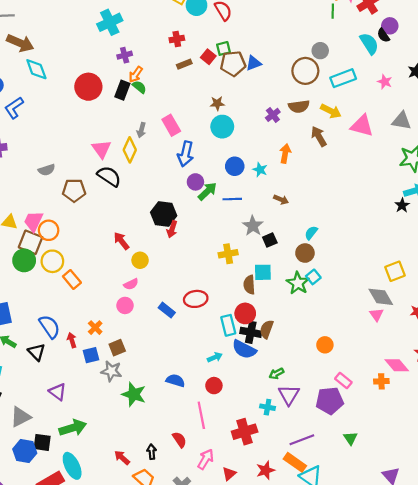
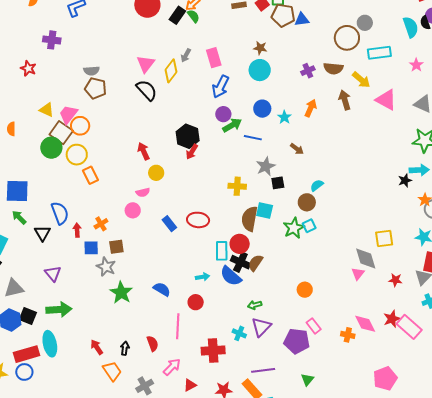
brown pentagon: (74, 190) -> (95, 88), moved
brown semicircle: (249, 285) -> (250, 219), size x1.4

